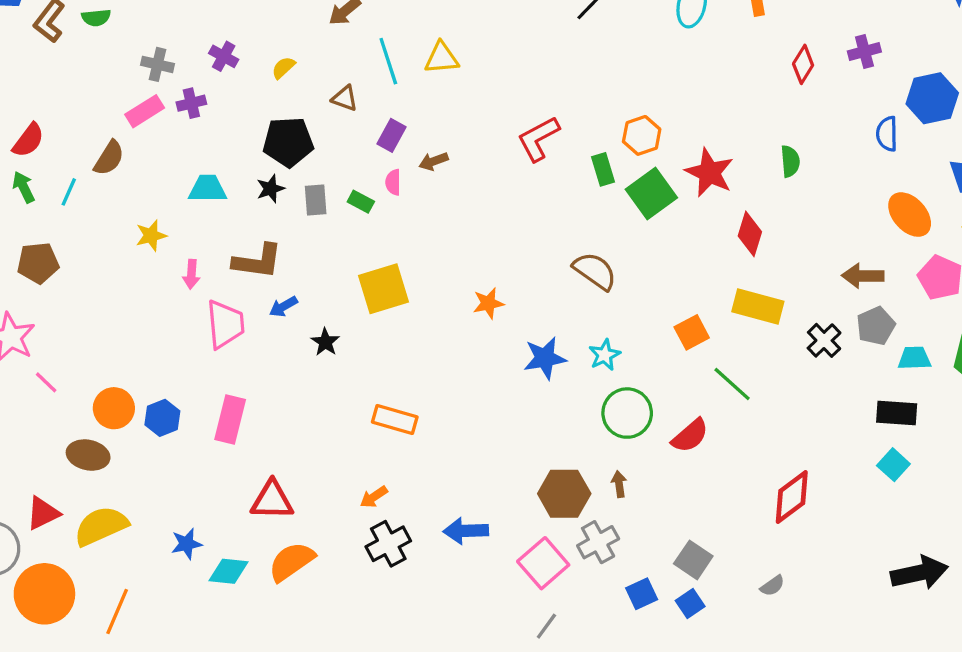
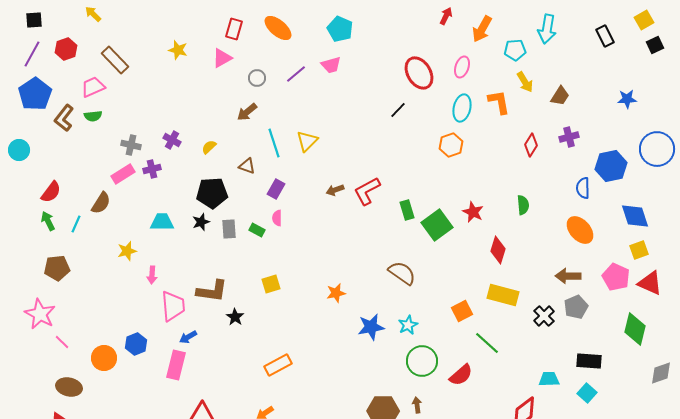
yellow triangle: (442, 58) -> (307, 141), turned -40
orange hexagon: (642, 135) -> (451, 145), moved
brown arrow: (433, 161) -> (335, 190), moved
red star: (709, 173) -> (473, 212), size x0.7
orange ellipse: (910, 215) -> (580, 230), moved
brown L-shape: (258, 261) -> (212, 291), moved
yellow square: (383, 289) -> (271, 284), size x0.6
blue arrow: (283, 307) -> (188, 337), moved
cyan trapezoid: (914, 358) -> (549, 379), moved
blue hexagon: (162, 418) -> (136, 344), moved
orange rectangle: (395, 419) -> (278, 365), turned -44
brown ellipse: (88, 455) -> (69, 387), moved

